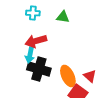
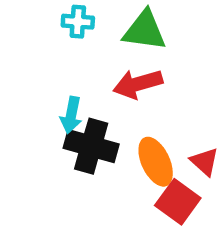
green triangle: (63, 17) -> (144, 31), size x1.5
red arrow: (36, 41) -> (138, 84), moved

